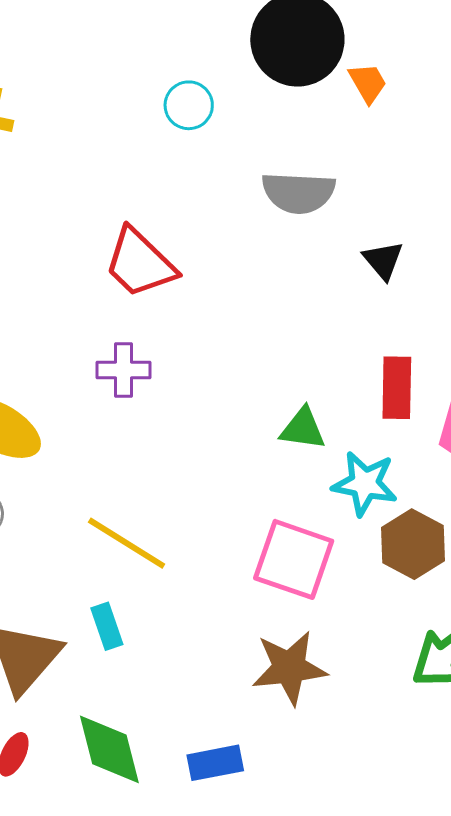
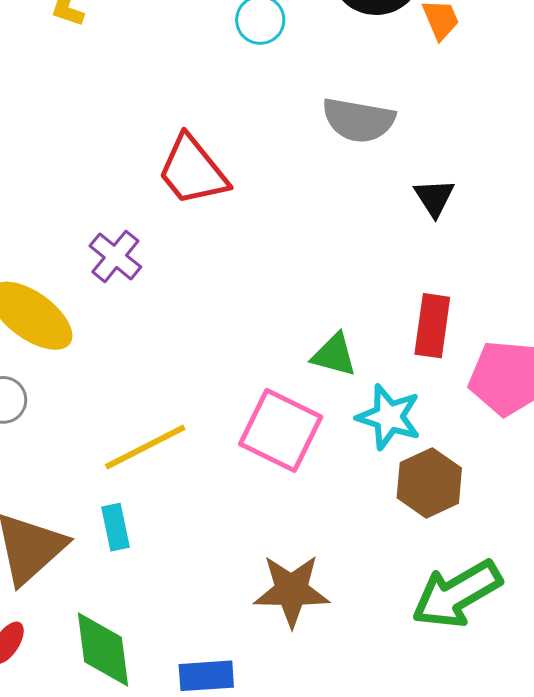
purple cross: (123, 370) -> (115, 256), moved, turned 32
yellow line: (127, 543) -> (145, 447), turned -66
pink square: (294, 559) -> (281, 430), moved

